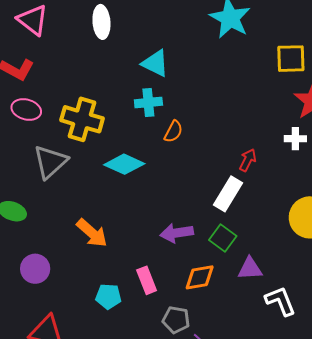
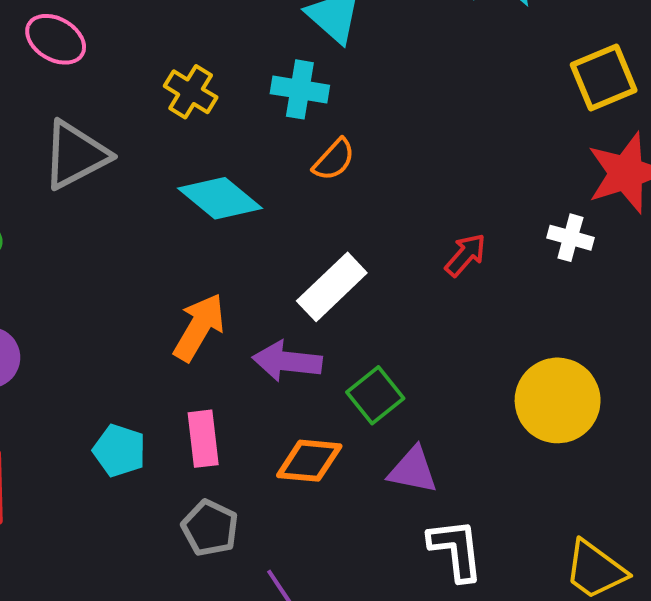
yellow square: (291, 59) -> (604, 78), turned -36
yellow cross: (82, 119) -> (191, 92), moved, size x0.6
white rectangle: (228, 194) -> (332, 287), moved
orange arrow: (92, 233) -> (199, 327), moved, turned -116
gray pentagon: (176, 320) -> (210, 528), moved

